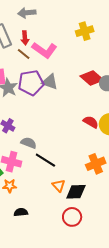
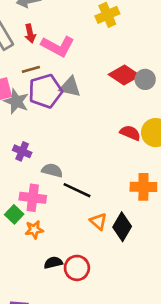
brown line: (24, 54) -> (31, 69), moved, turned -48
orange cross: (96, 164) -> (143, 187), turned 30
black diamond: (76, 192) -> (122, 227), turned -50
red circle: (72, 217) -> (77, 268), moved

